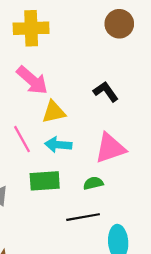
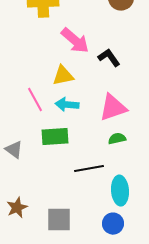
pink arrow: (32, 80) -> (75, 41), moved
green semicircle: (93, 183) -> (117, 139), moved

